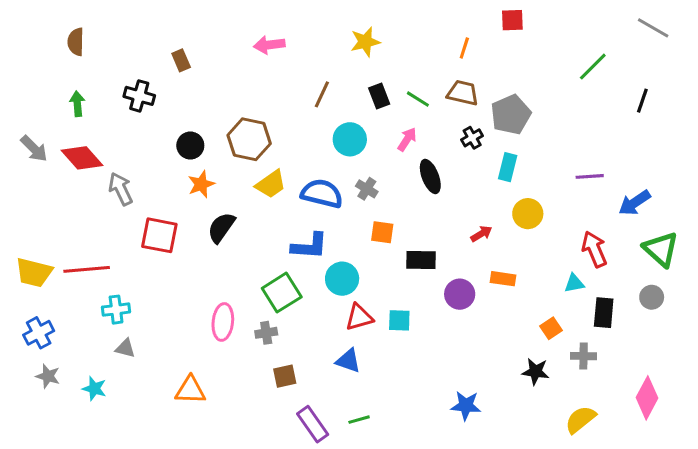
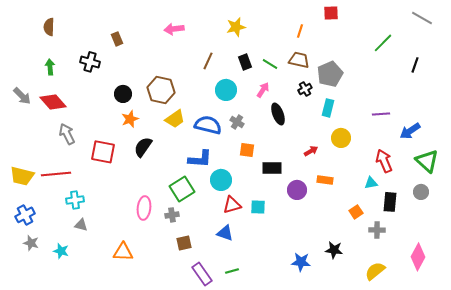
gray arrow: (121, 189) -> (67, 134), moved
black star: (536, 372) -> (334, 250), moved

